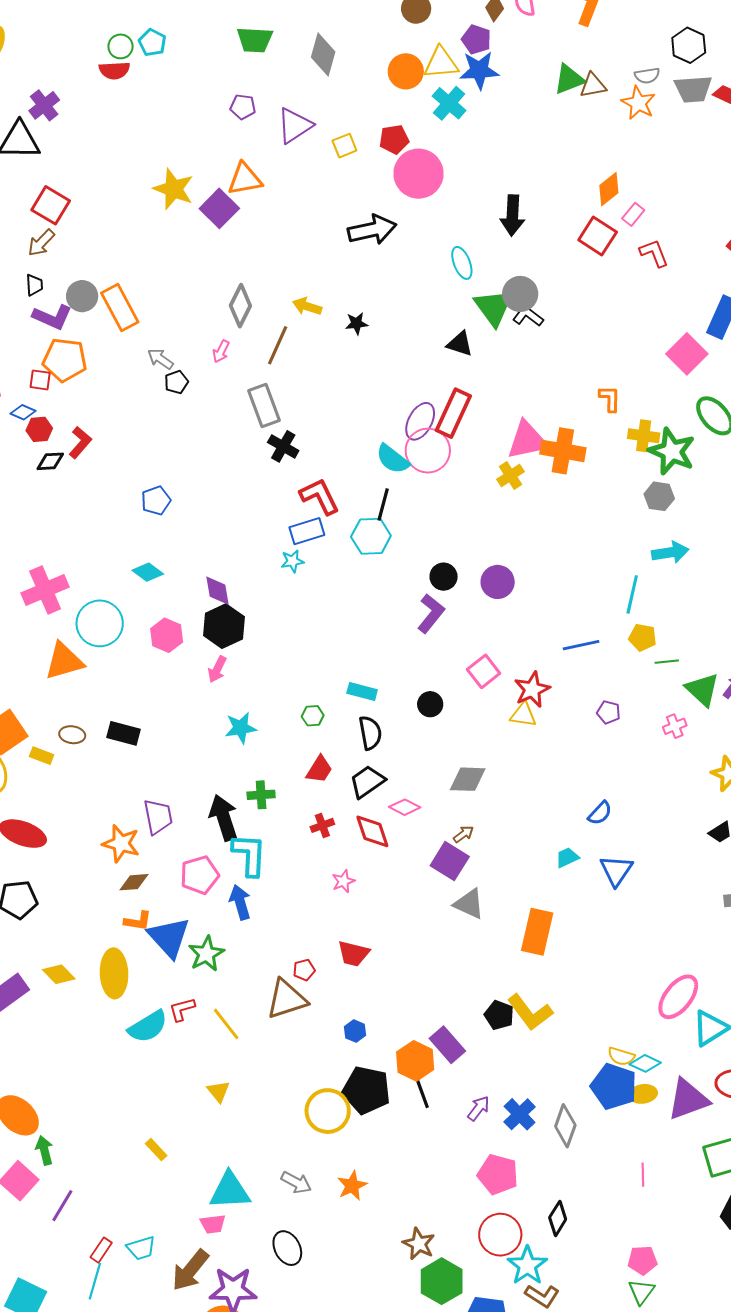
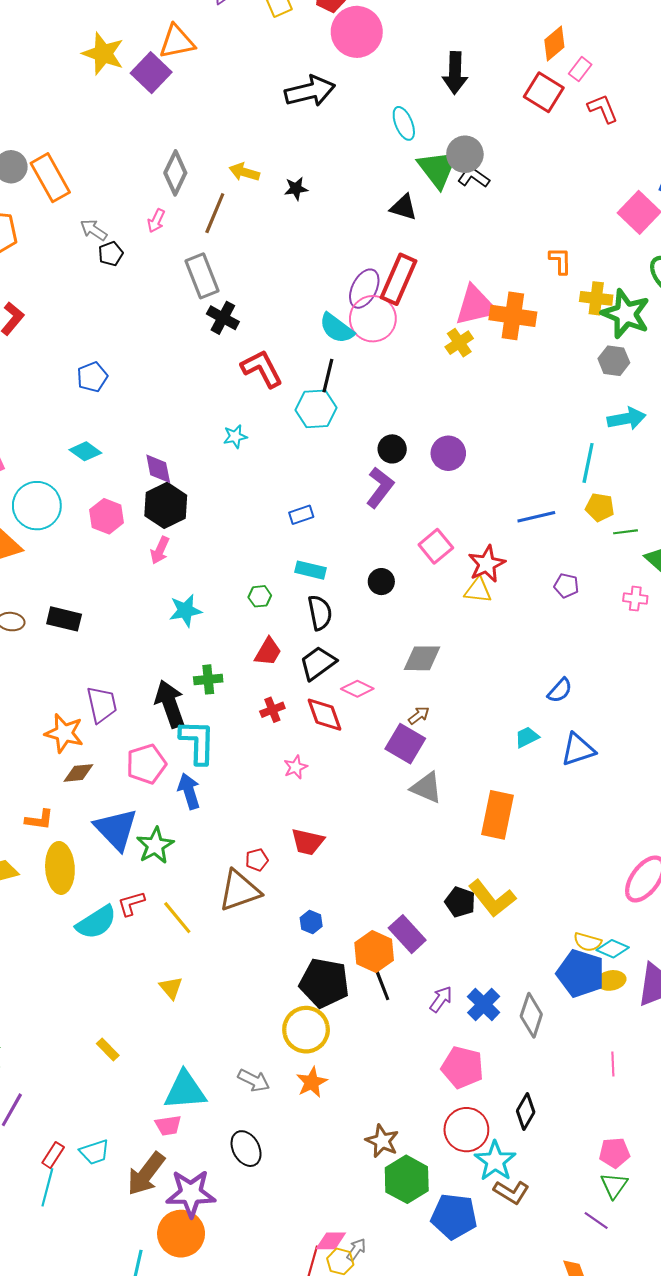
blue rectangle: (307, 531) -> (301, 515), moved, size x0.7
pink cross: (675, 726) -> (635, 599), turned 30
blue triangle: (616, 871) -> (578, 750), turned 39
orange L-shape: (138, 921) -> (39, 820), moved
yellow circle: (328, 1111) -> (306, 1030), moved

